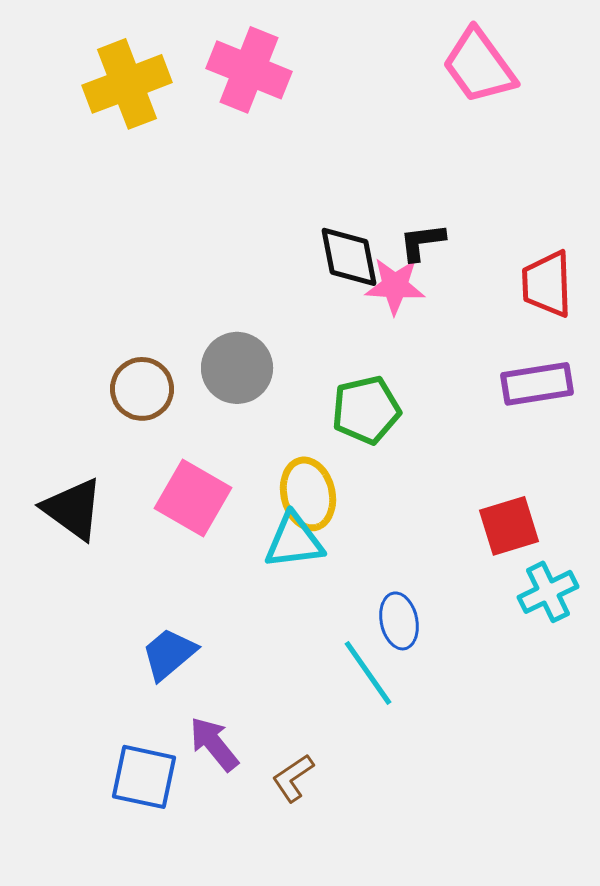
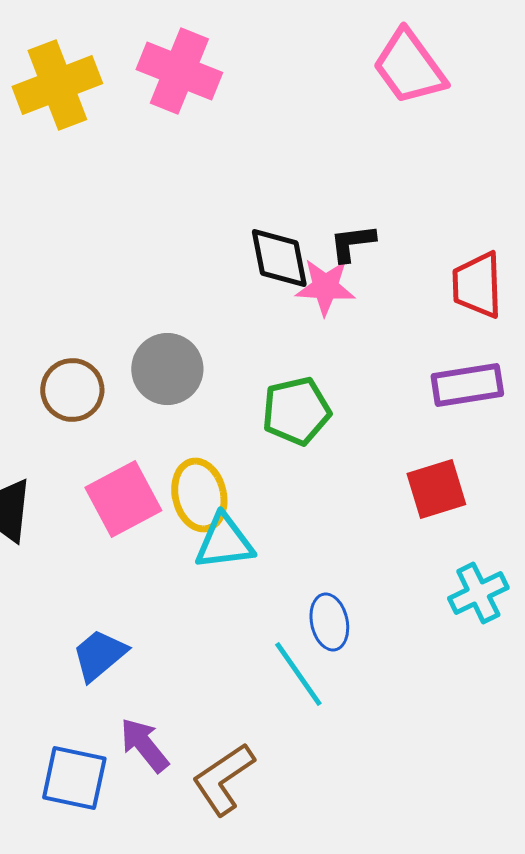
yellow ellipse: (308, 494) -> (199, 495), moved
pink square: (193, 498) -> (123, 499), turned 32
red square: (509, 526) -> (436, 489), moved
brown L-shape: (293, 778) -> (223, 779), size x1.5

